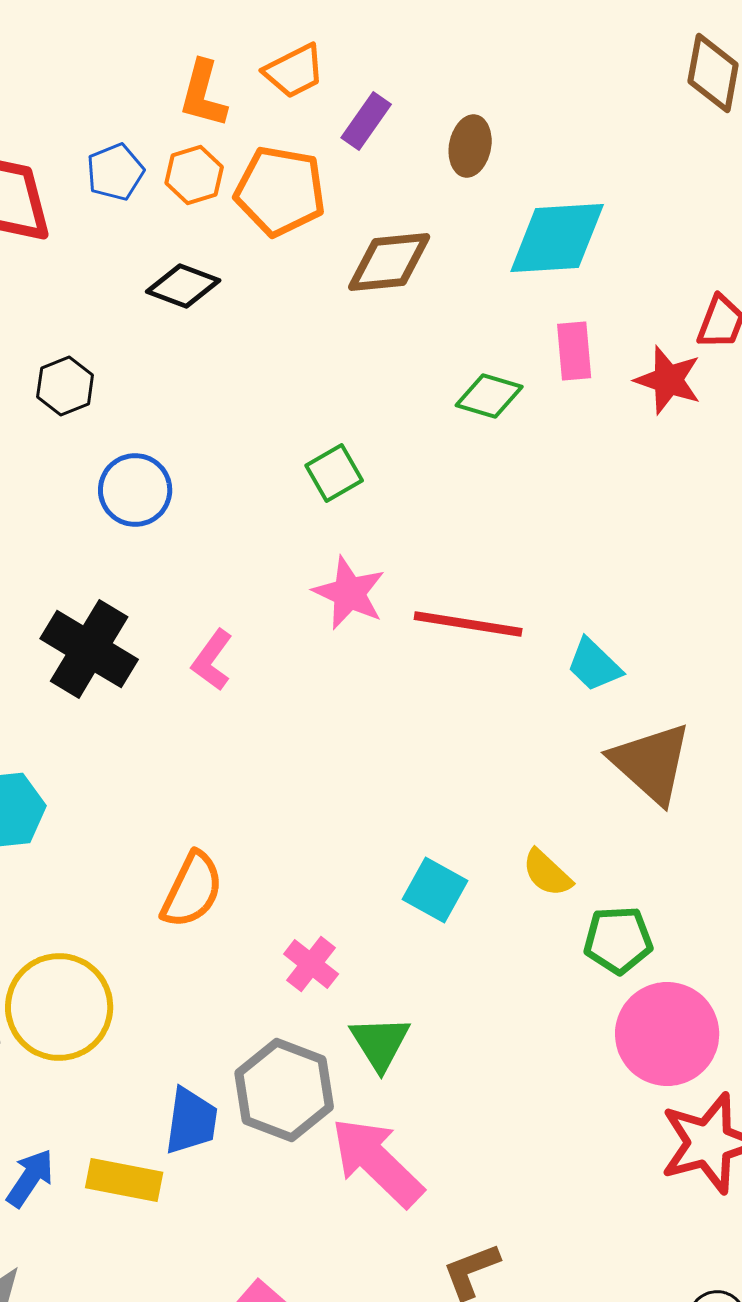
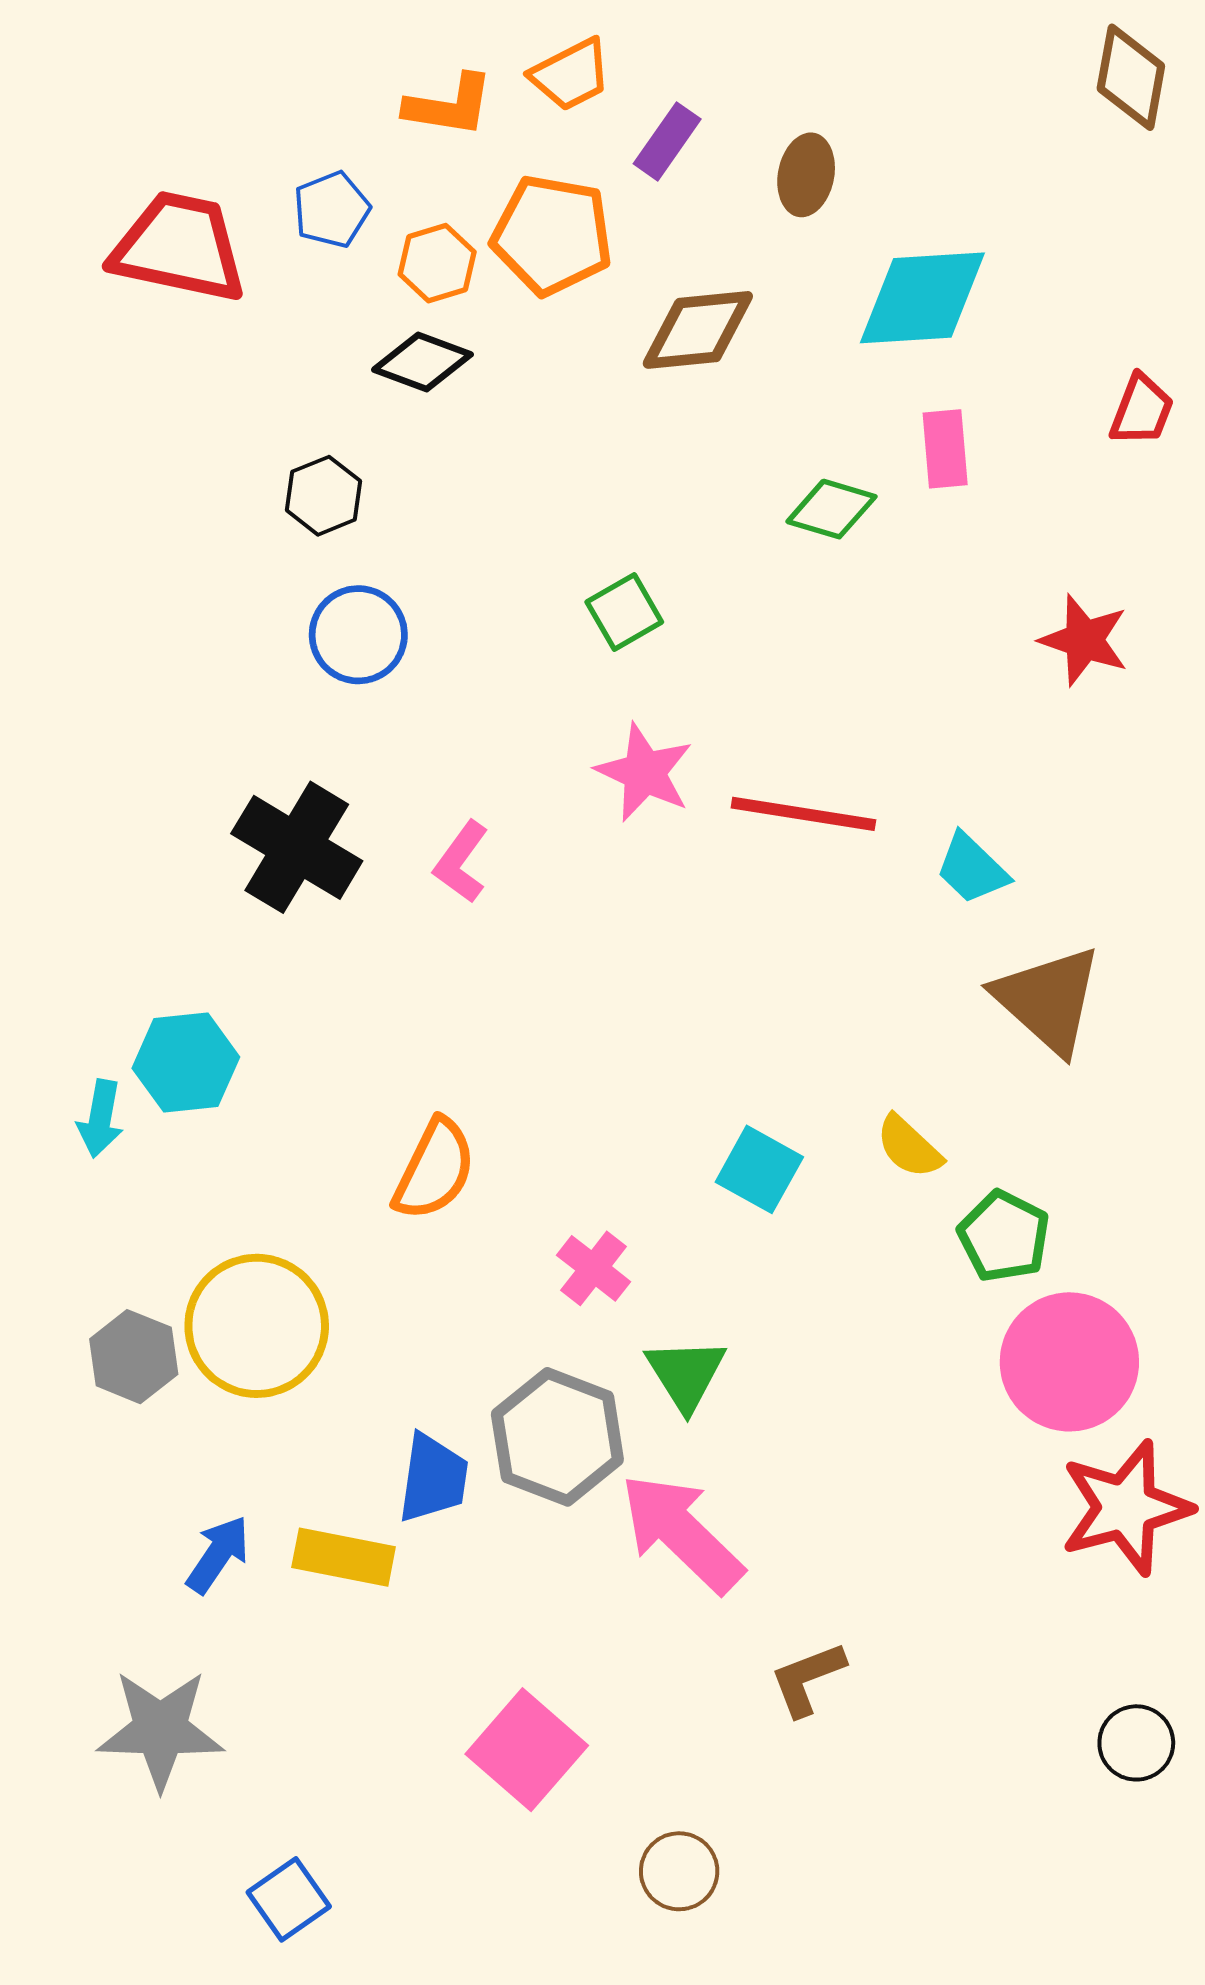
orange L-shape: (203, 94) -> (449, 105), turned -96
orange hexagon: (194, 175) -> (437, 263), moved
red star: (668, 380) -> (1084, 640), moved
black hexagon: (65, 386) -> (324, 496), moved
green pentagon: (618, 940) -> (1004, 1236), turned 30

